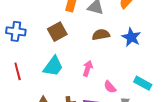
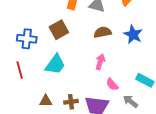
blue cross: (16, 31) -> (27, 39), moved
pink arrow: (88, 68) -> (100, 62), moved

